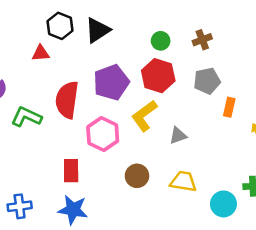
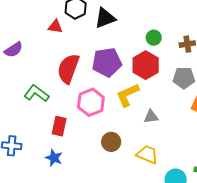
green L-shape: (26, 117) -> (36, 93), moved
blue star: (73, 210) -> (54, 158), size x0.7

